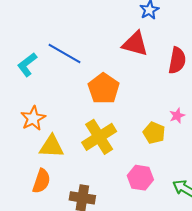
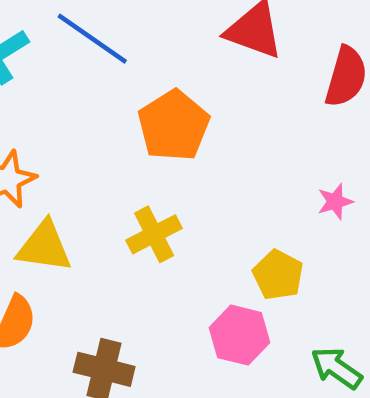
yellow pentagon: (154, 133) -> (278, 275), moved
yellow cross: (99, 137) -> (154, 234), size x0.7

